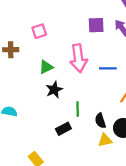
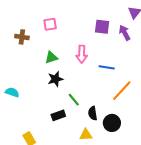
pink arrow: (78, 58) -> (82, 54), size x0.7
green line: (78, 109) -> (74, 100), turned -48
yellow triangle: (105, 140) -> (86, 135), moved

